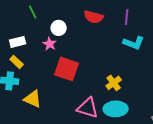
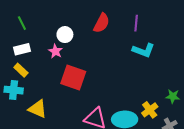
green line: (33, 12) -> (22, 23), moved
red semicircle: (94, 17) -> (102, 23), turned -78
yellow cross: (114, 83) -> (150, 110), moved

